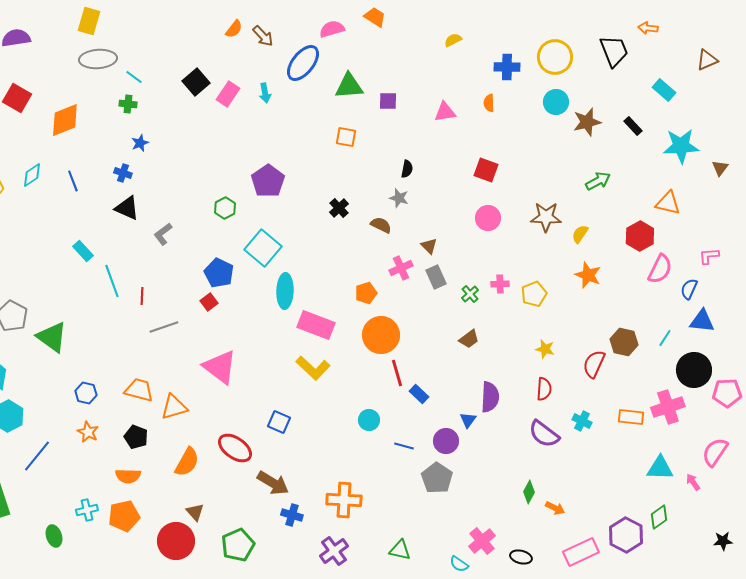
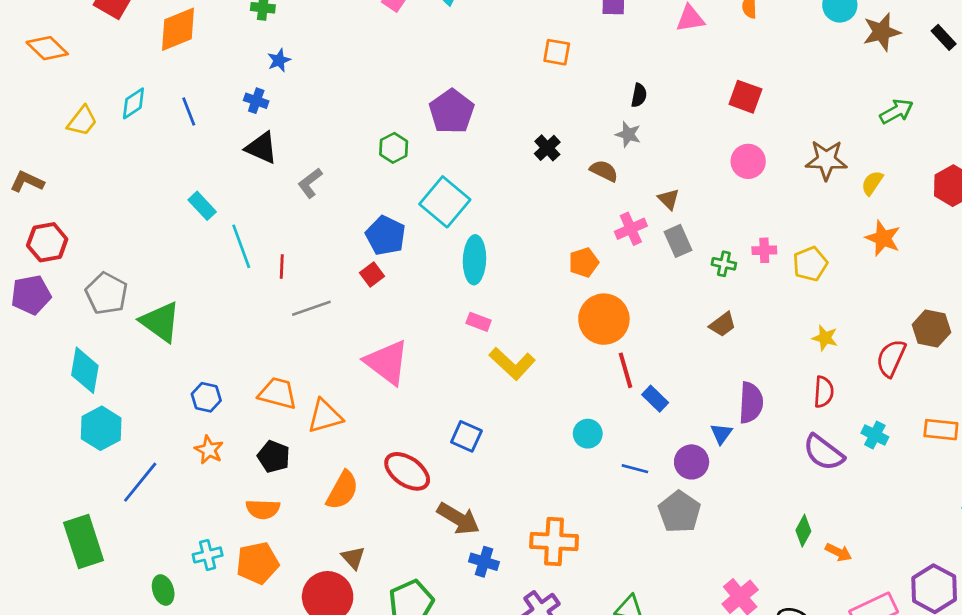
green cross: (470, 294) -> (724, 264), turned -36
pink rectangle: (316, 325) -> (479, 322), moved, size x0.5

